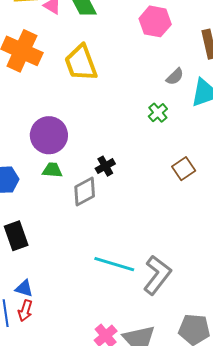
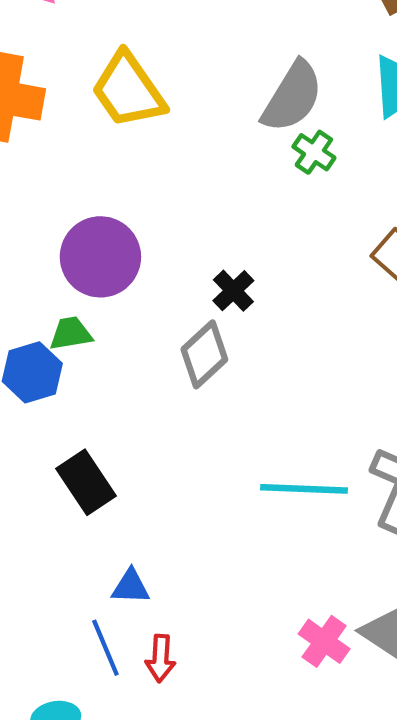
gray semicircle: (175, 77) -> (292, 97), moved, size x1.8
green trapezoid: (52, 170) -> (71, 333), moved
red arrow: (25, 311) -> (161, 658), moved

